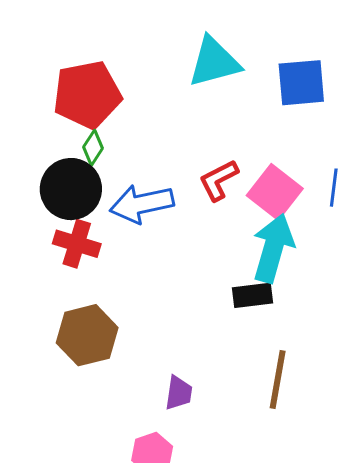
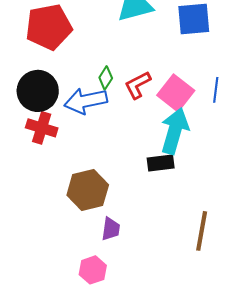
green diamond: (93, 148) -> (106, 78), moved
brown hexagon: (87, 335) -> (88, 190), moved
brown line: (278, 380) -> (202, 231), moved

